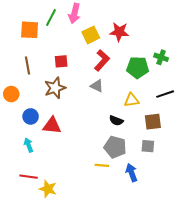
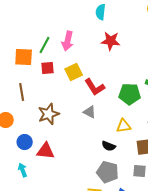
red star: (119, 32) -> (111, 41), moved
yellow square: (91, 35) -> (74, 72), moved
red L-shape: (102, 60) -> (95, 87), turned 105
red square: (61, 61) -> (48, 68), moved

